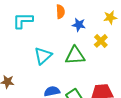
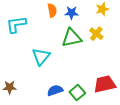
blue star: (79, 25) -> (71, 13), moved
green triangle: (75, 56) -> (72, 38), moved

